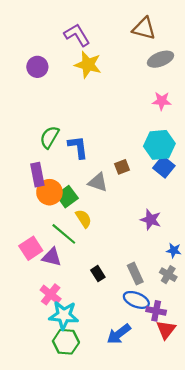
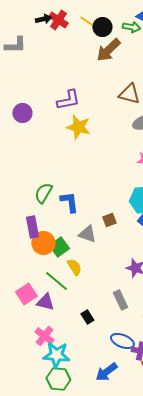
purple L-shape: (77, 35) -> (68, 100), turned 110
purple circle: (37, 67) -> (22, 113), moved
gray rectangle: (135, 274) -> (120, 300), moved

